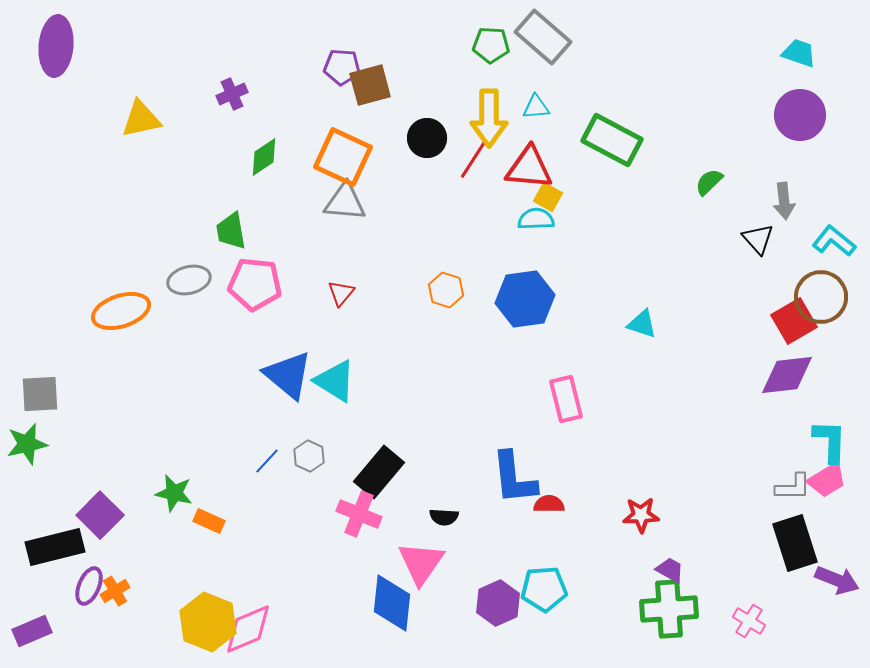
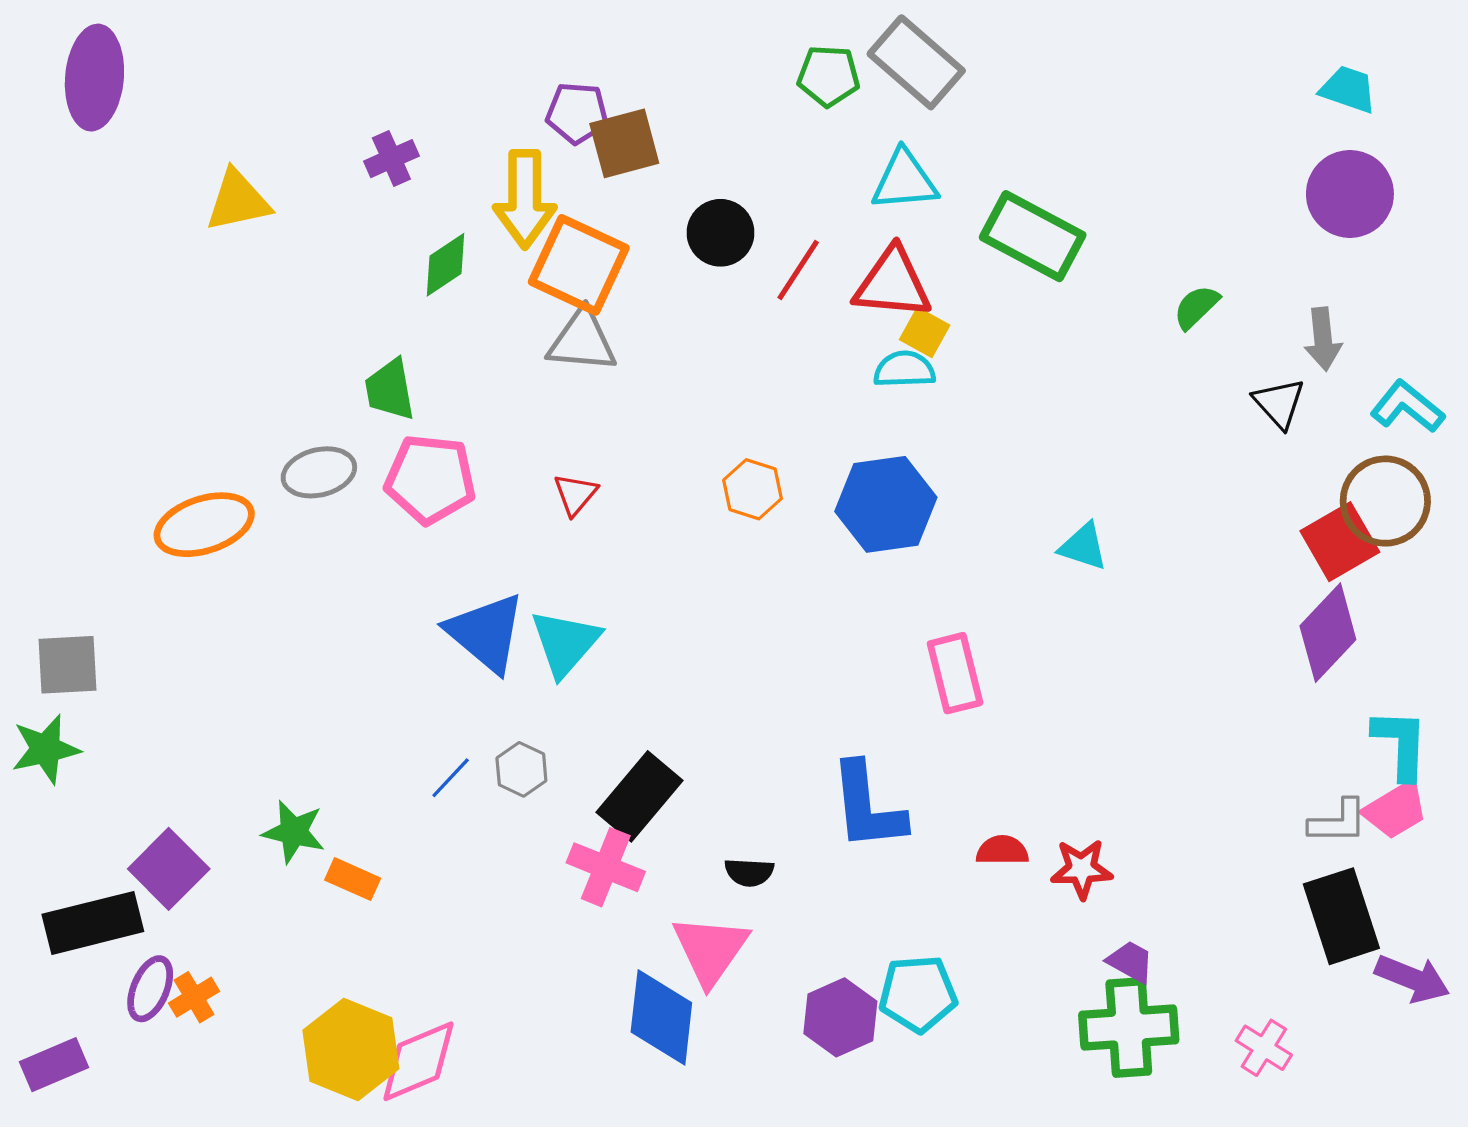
cyan triangle: (536, 107) -> (904, 180), size x1.5
yellow arrow: (489, 118) -> (525, 199), moved
purple diamond: (787, 375) -> (1328, 633), turned -40
cyan triangle: (335, 381) -> (565, 643), turned 39
red semicircle: (549, 504) -> (1002, 850), moved

